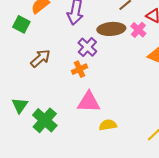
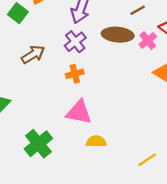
purple cross: (87, 47) -> (75, 42), moved
green cross: (45, 120) -> (38, 144), moved

